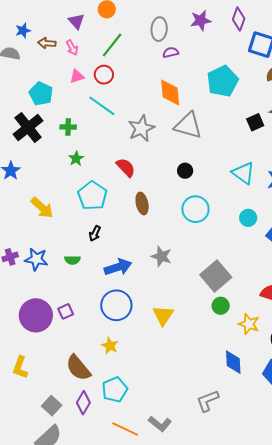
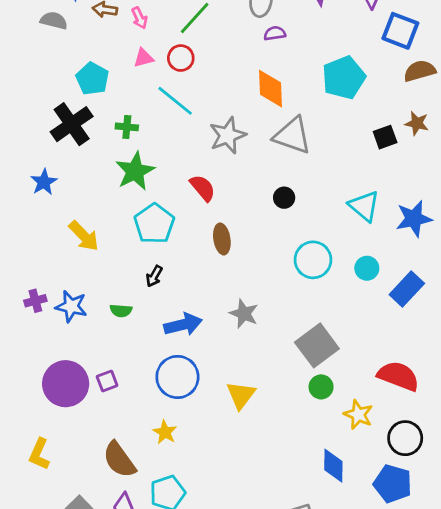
green star: (76, 159) -> (135, 171), size x1.8
cyan circle: (195, 209) -> (313, 260), moved

